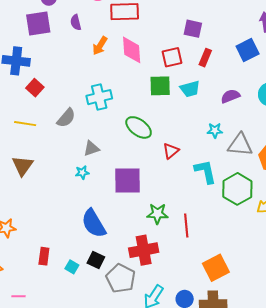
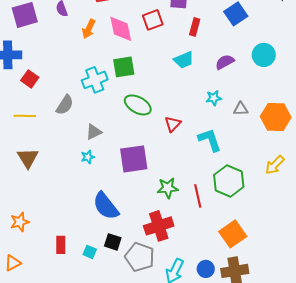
red square: (172, 57) -> (153, 20), moved
green square: (160, 86) -> (124, 67), moved
gray triangle: (240, 145) -> (241, 109), size x0.6
green hexagon: (237, 189) -> (229, 181), moved

